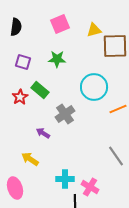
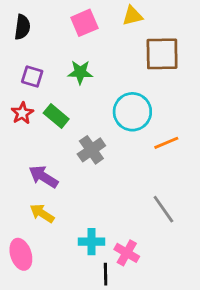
yellow triangle: (94, 30) -> (132, 16), moved
red star: (20, 97) -> (22, 113), moved
purple arrow: (43, 133) -> (43, 177), moved, size x1.5

